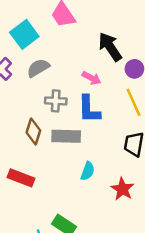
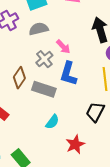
pink arrow: (92, 78) -> (63, 47), moved
gray cross: (56, 101) -> (44, 59), turned 30

